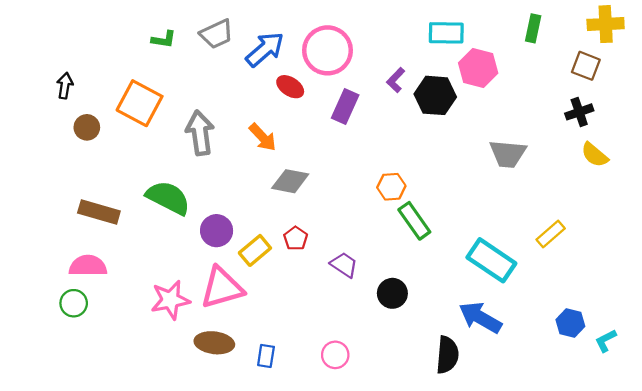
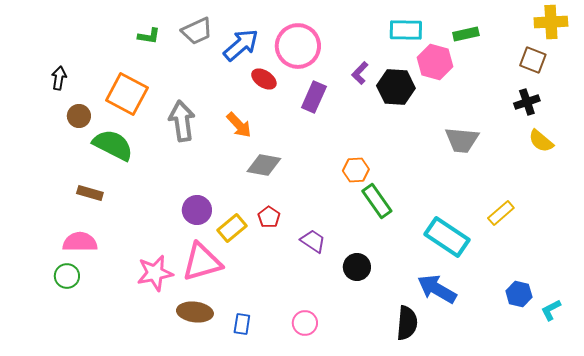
green rectangle: (533, 28) -> (466, 34), moved, turned 65
green semicircle: (168, 198) -> (113, 145), moved
brown rectangle: (99, 212) -> (90, 193), size x0.7

